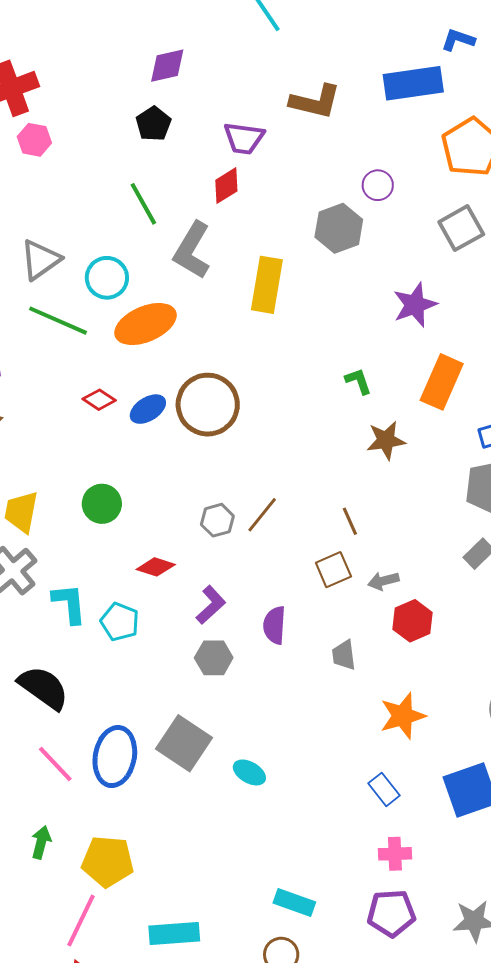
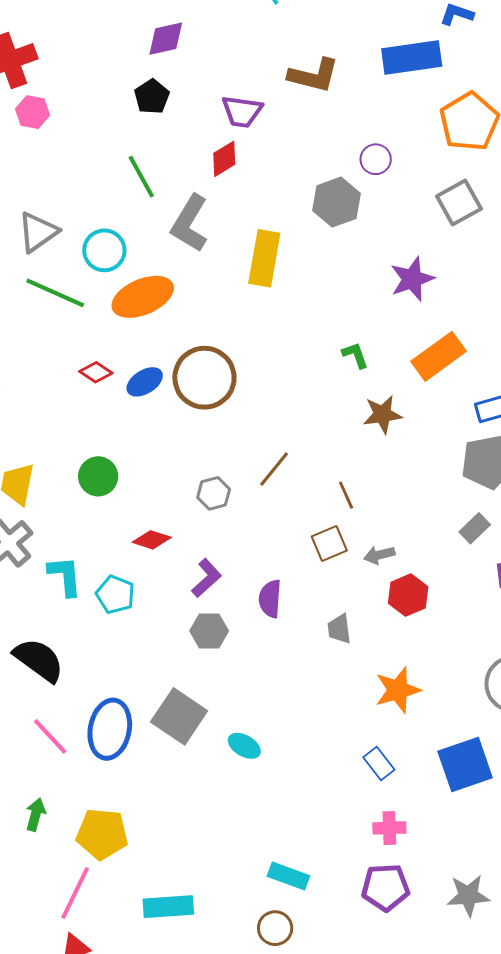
orange rectangle: (442, 382) -> (439, 356), turned 30
brown line: (262, 515) -> (274, 469), moved

